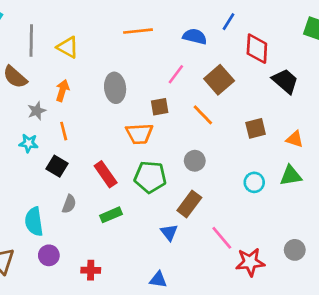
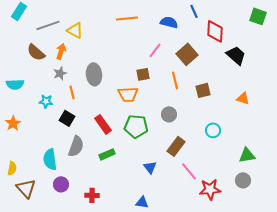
blue line: (229, 22) -> (194, 11), turned -56
gray line: (31, 41) -> (48, 25), turned 70
gray ellipse: (115, 88) -> (94, 74), moved
orange arrow: (62, 91) -> (61, 51), moved
gray star: (37, 111) -> (60, 73), moved
orange line: (203, 115) -> (175, 80), turned 30
brown square: (256, 128) -> (203, 90), moved
green triangle: (291, 176) -> (247, 155), moved
gray semicircle: (69, 204) -> (76, 146), size x1.5
brown rectangle: (189, 204) -> (176, 146), moved

